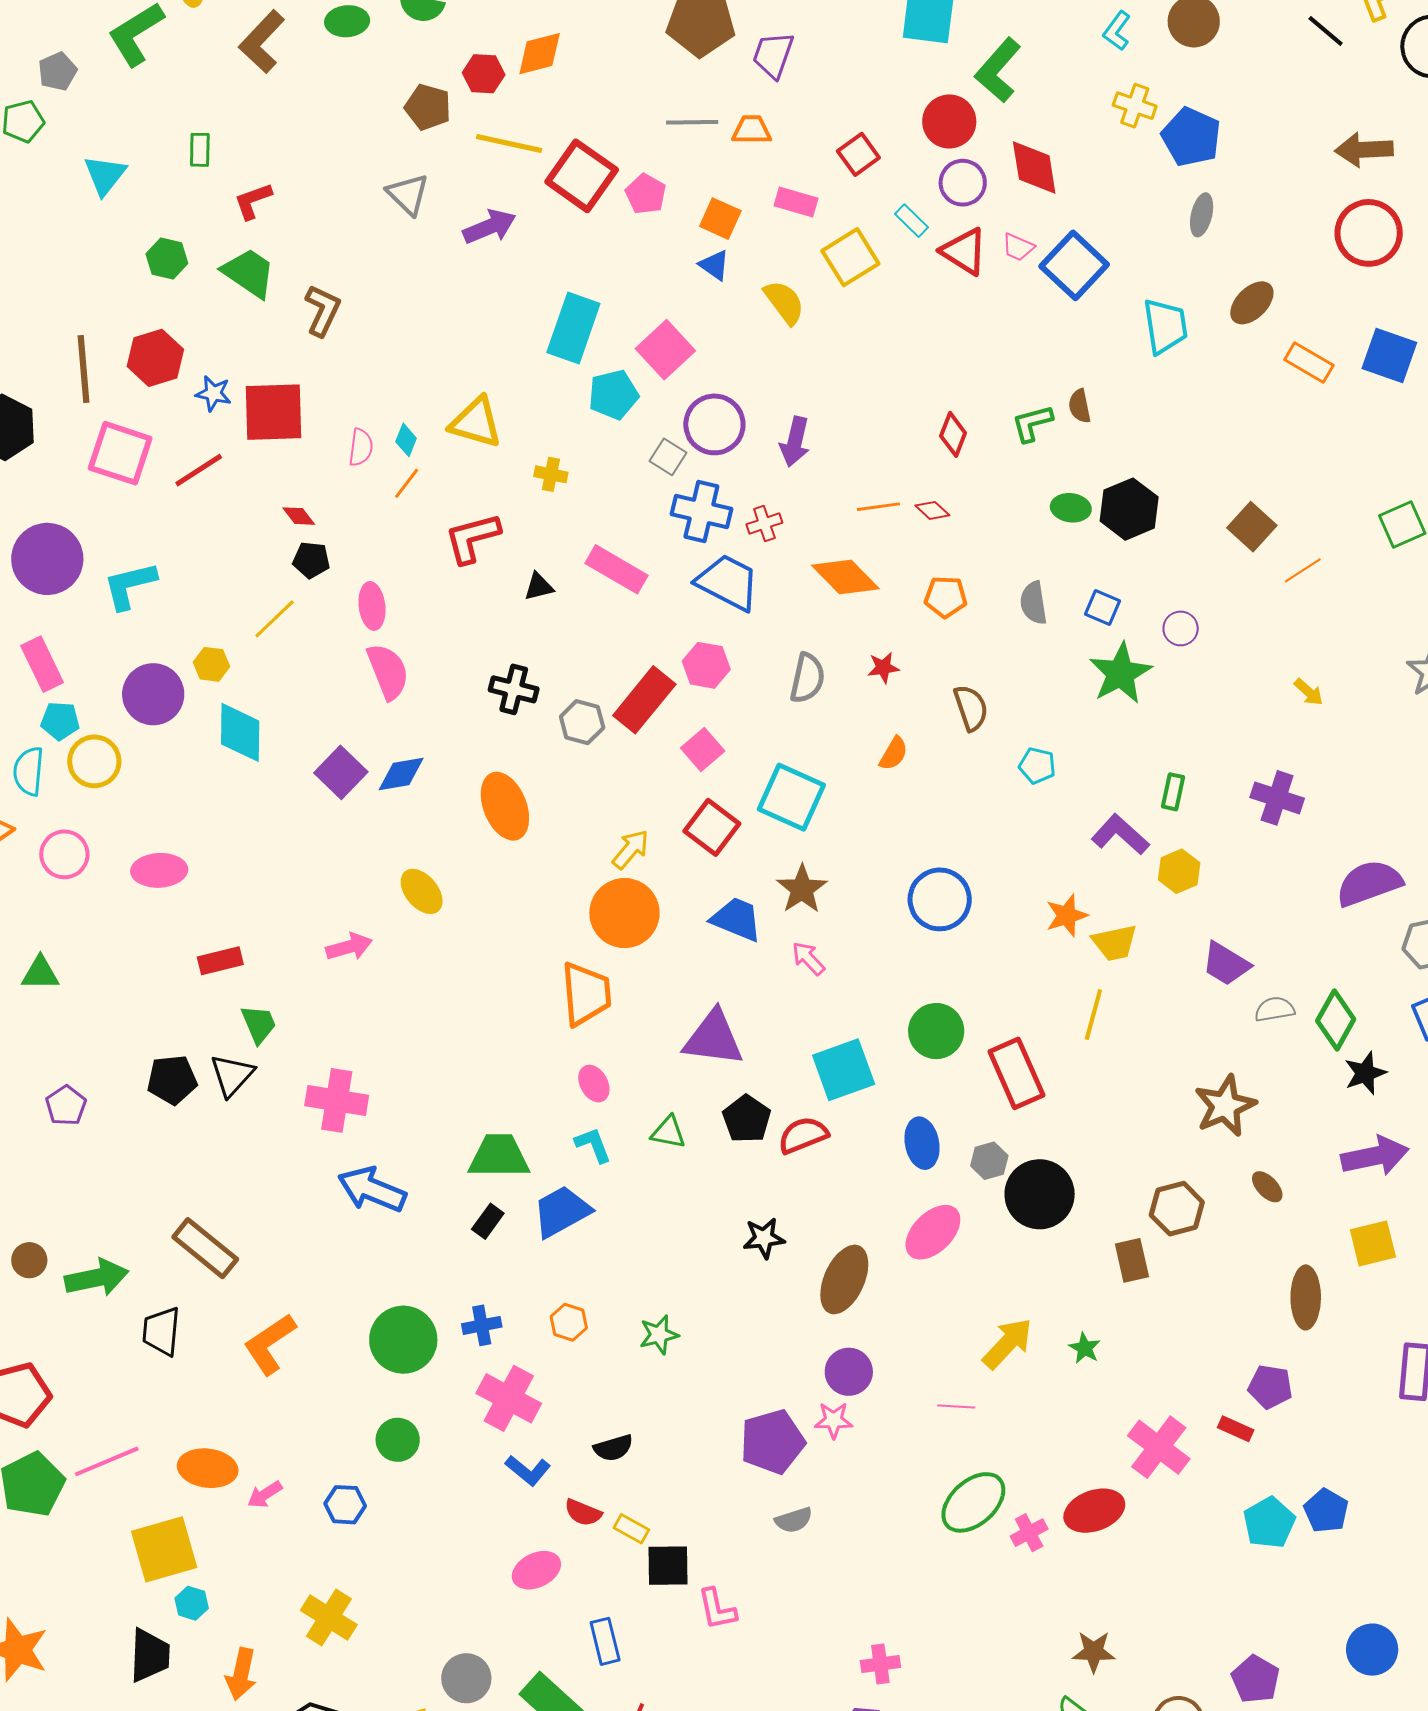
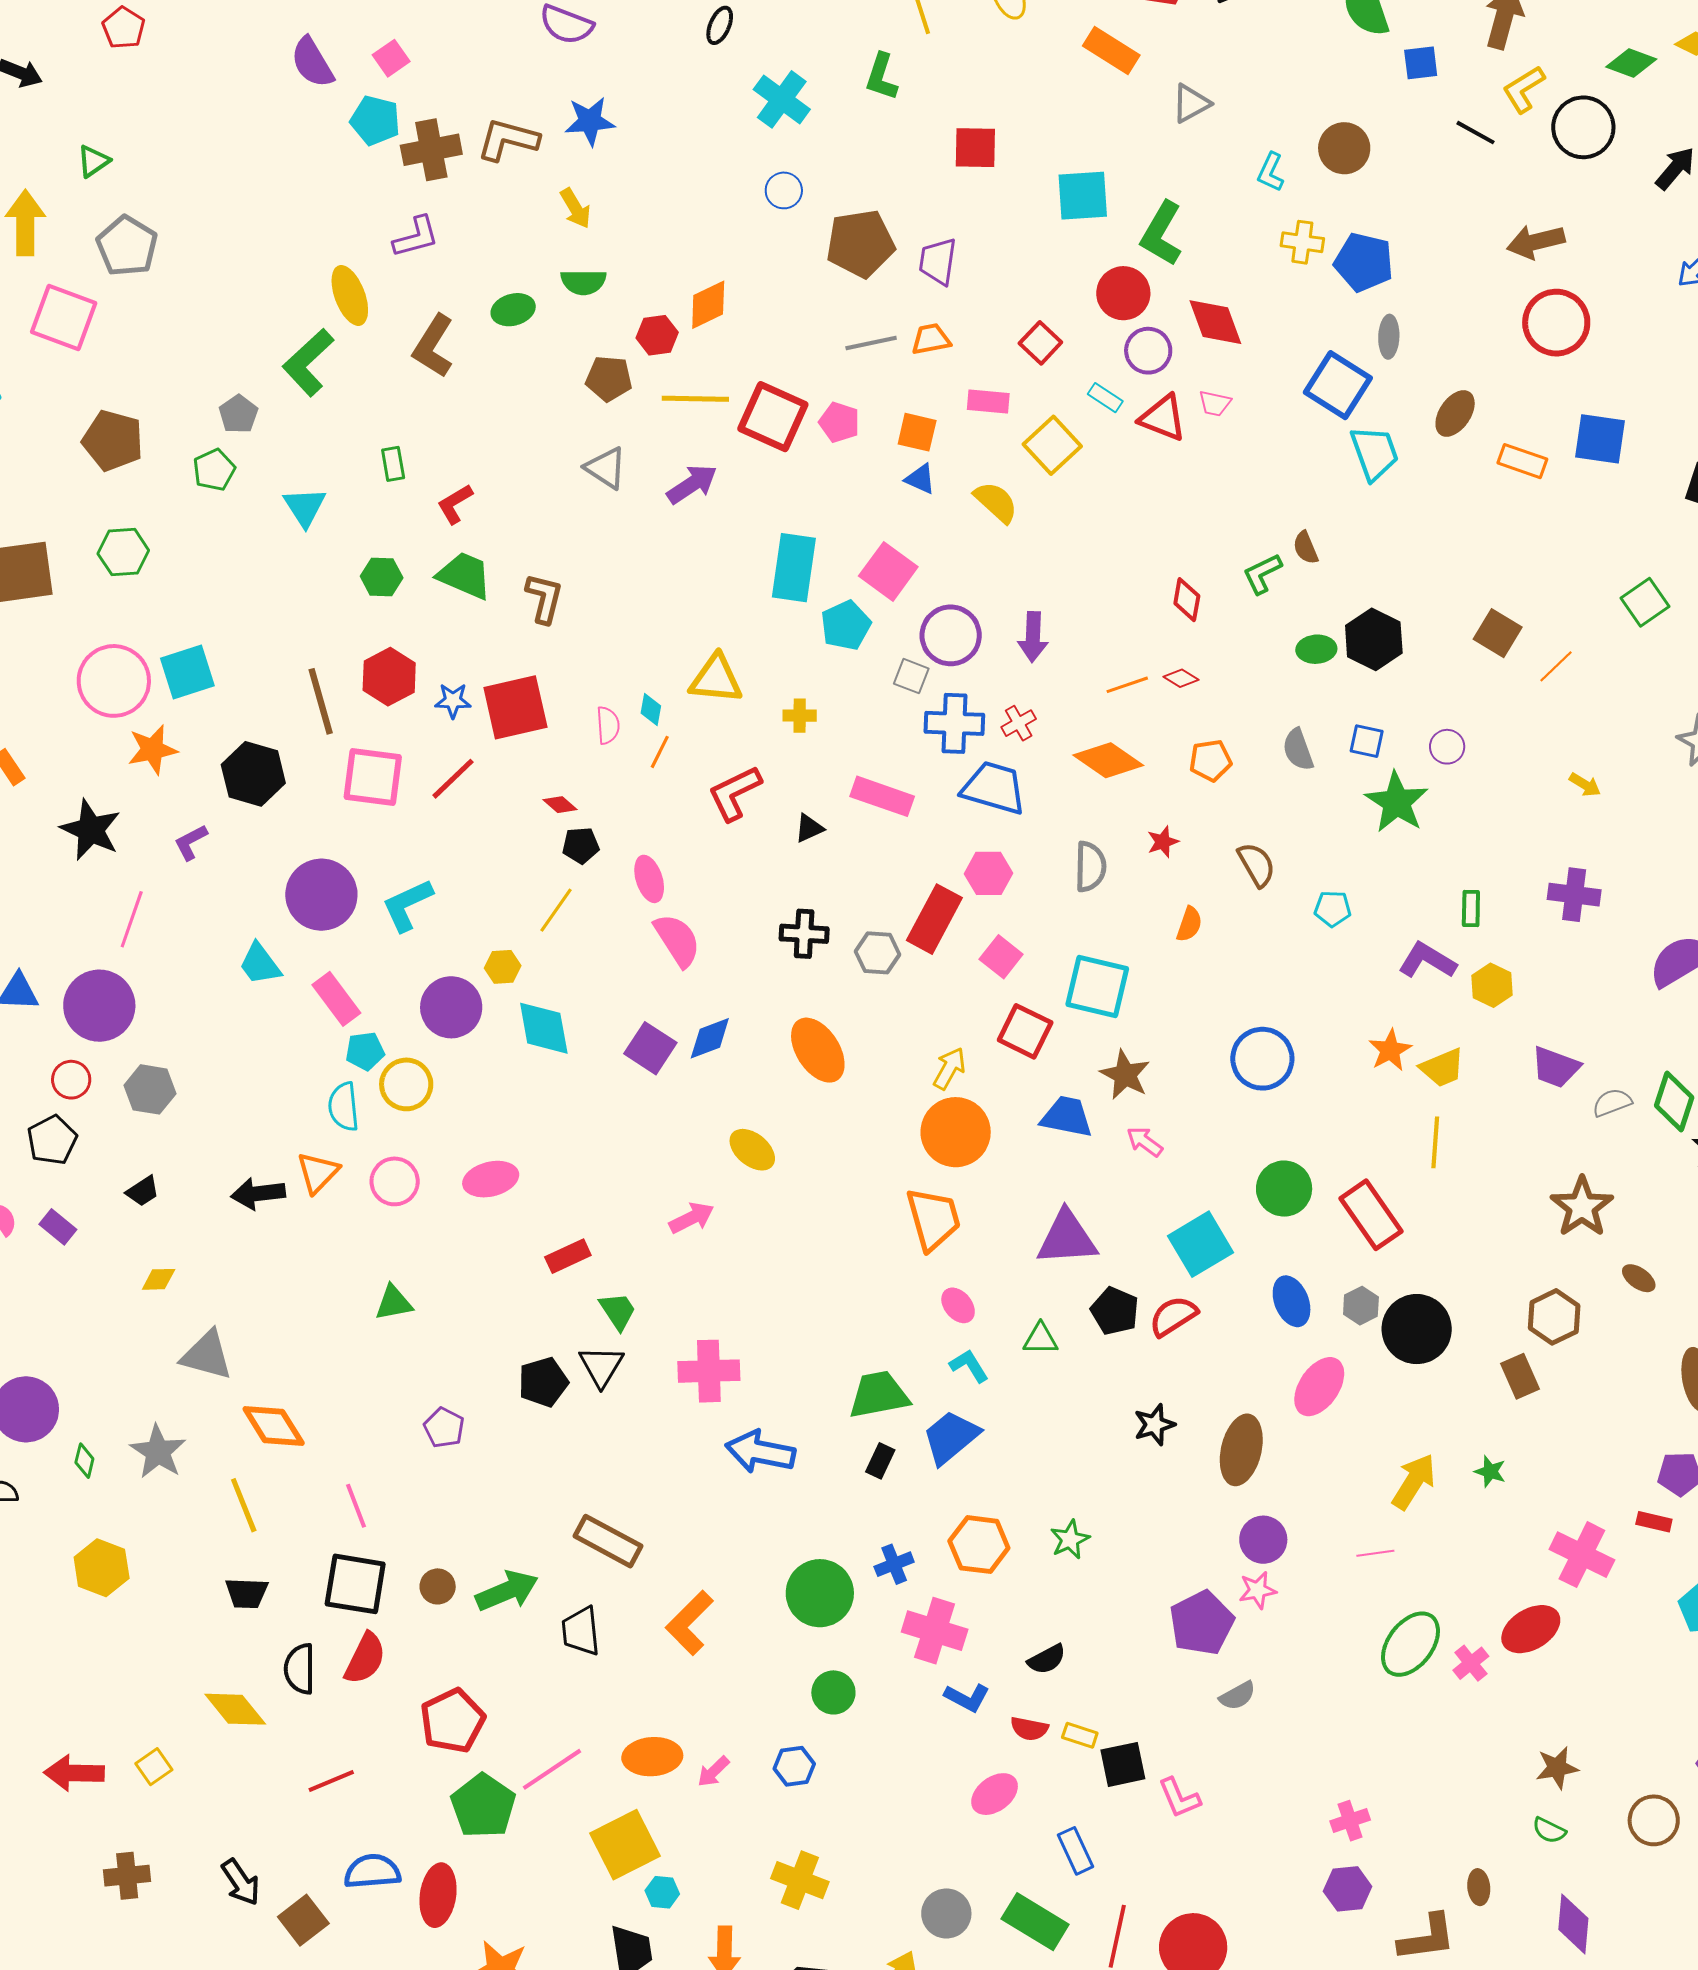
blue square: (1074, 265) -> (1338, 385), moved
orange hexagon: (569, 1322) -> (979, 1545), size x1.6

